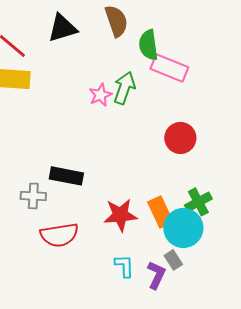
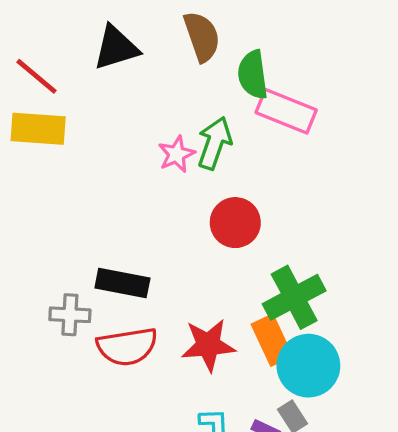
red circle: (180, 138) -> (235, 223), moved
green cross: (198, 202) -> (294, 297), moved, size x1.4
red semicircle: (59, 235) -> (127, 347), moved

